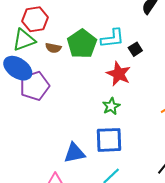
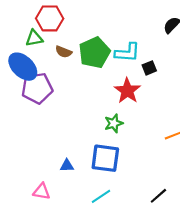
green triangle: (24, 40) -> (34, 38), size x0.7
blue triangle: (74, 153) -> (67, 166), size x0.6

